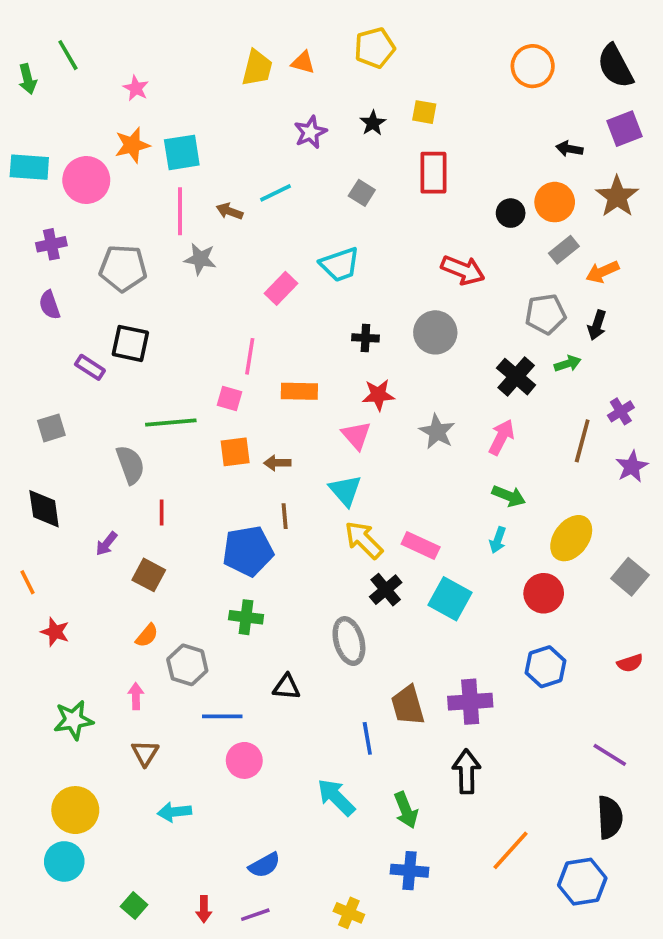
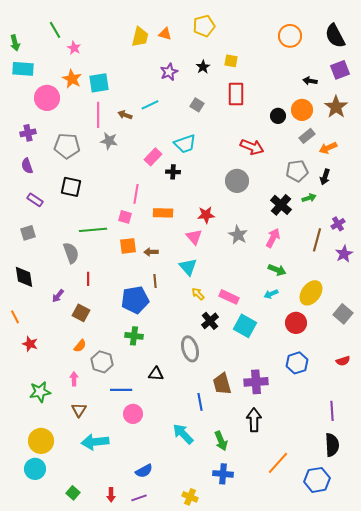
green line: (68, 55) -> (55, 30), moved
orange star: (132, 145) -> (72, 79), turned -30
cyan rectangle: (29, 167) -> (23, 69), moved
black cross: (365, 338) -> (173, 172), moved
purple rectangle: (90, 367) -> (35, 200), moved
yellow arrow: (364, 540) -> (198, 294), size x0.6
cyan arrow: (498, 540) -> (271, 294), turned 48
purple line: (610, 755) -> (332, 411), turned 54
cyan arrow: (174, 812) -> (95, 442), size x1.5

